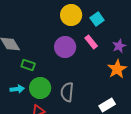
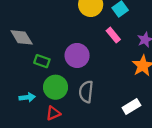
purple circle: (65, 47) -> (77, 55), moved
cyan arrow: (17, 89) -> (27, 97), moved

